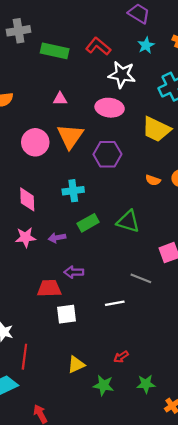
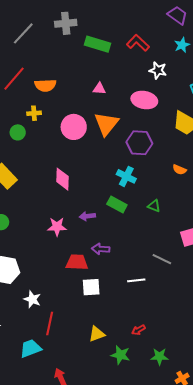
white star: (122, 75) -> (158, 70), size x0.7
cyan cross: (73, 191) -> (126, 176), moved, turned 30
green triangle: (128, 221) -> (154, 206), size x0.6
green rectangle: (88, 223) -> (117, 205), turned 54
pink star: (25, 237) -> (57, 227), moved

